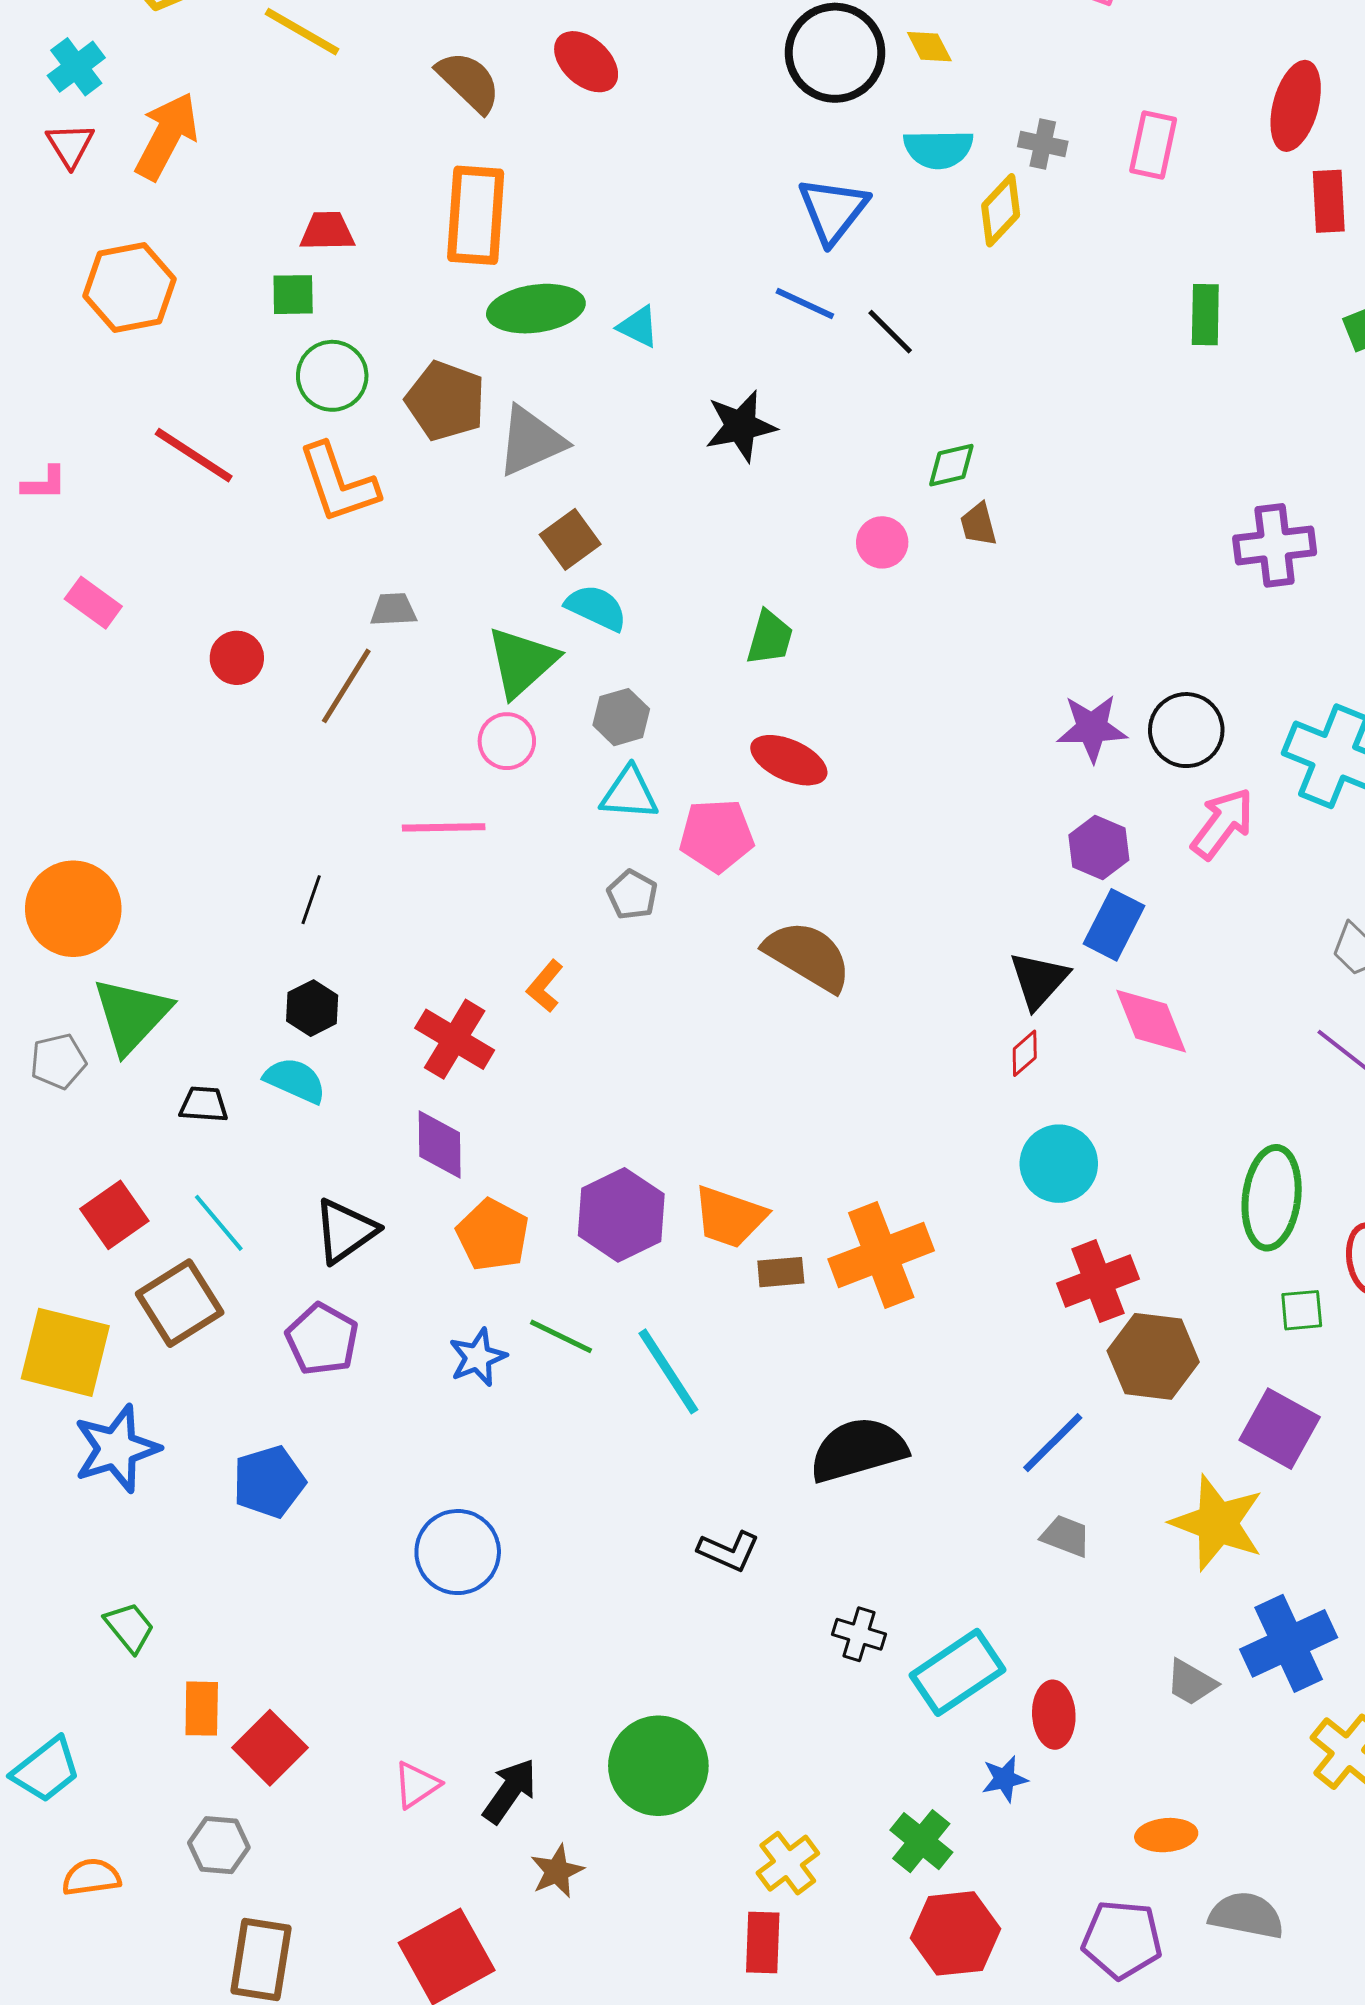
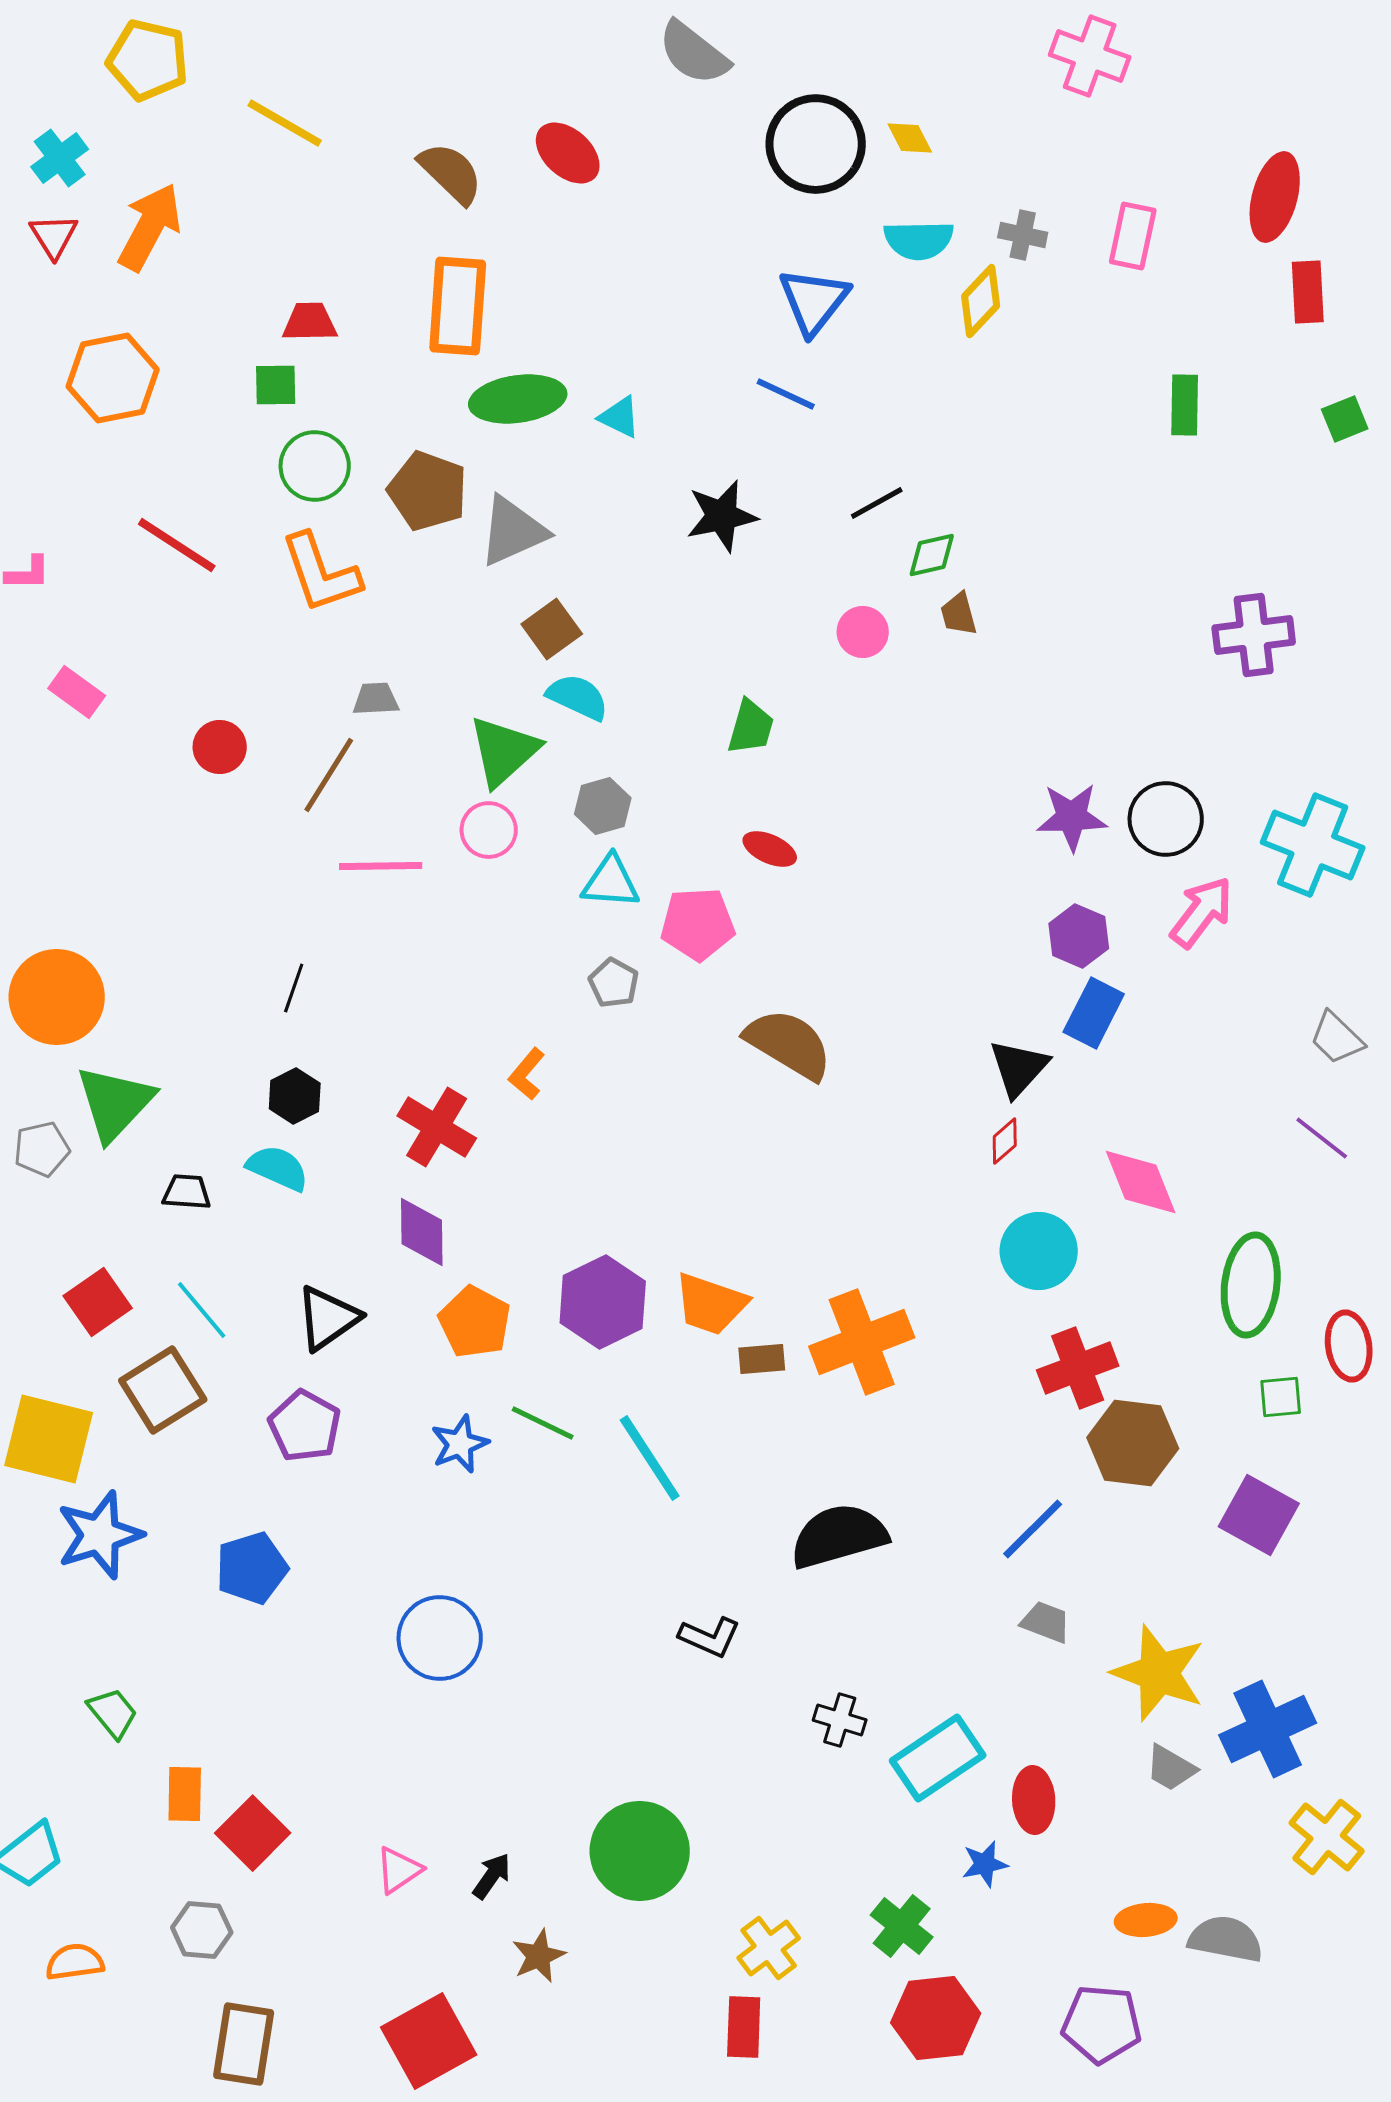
black line: (890, 332) -> (877, 503), moved, turned -74
red ellipse: (789, 760) -> (770, 849), size x0.7
pink line: (444, 827) -> (381, 866), moved
pink diamond: (1151, 1021) -> (1141, 1182), moved
yellow star: (1217, 1523) -> (1159, 1673), moved
black arrow: (510, 1791) -> (492, 1876), size x0.7
gray semicircle: (1246, 1915) -> (1226, 1939), moved

